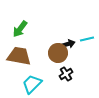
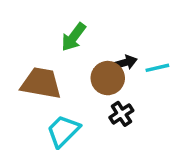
green arrow: (20, 29) -> (74, 37), moved
cyan line: (87, 39) -> (157, 68), moved

